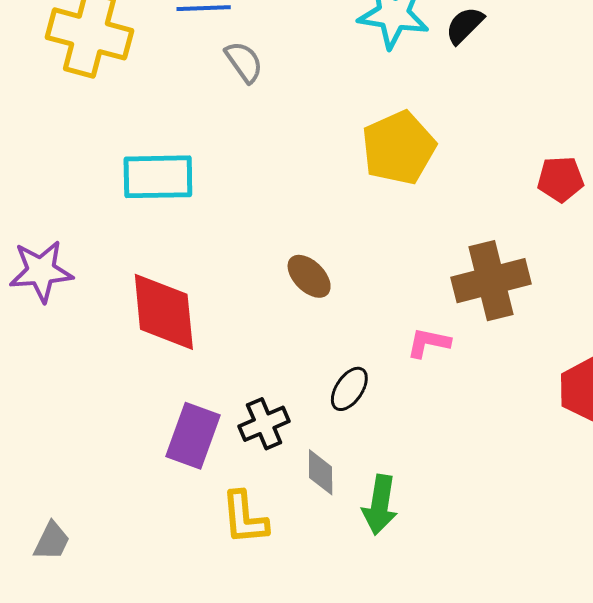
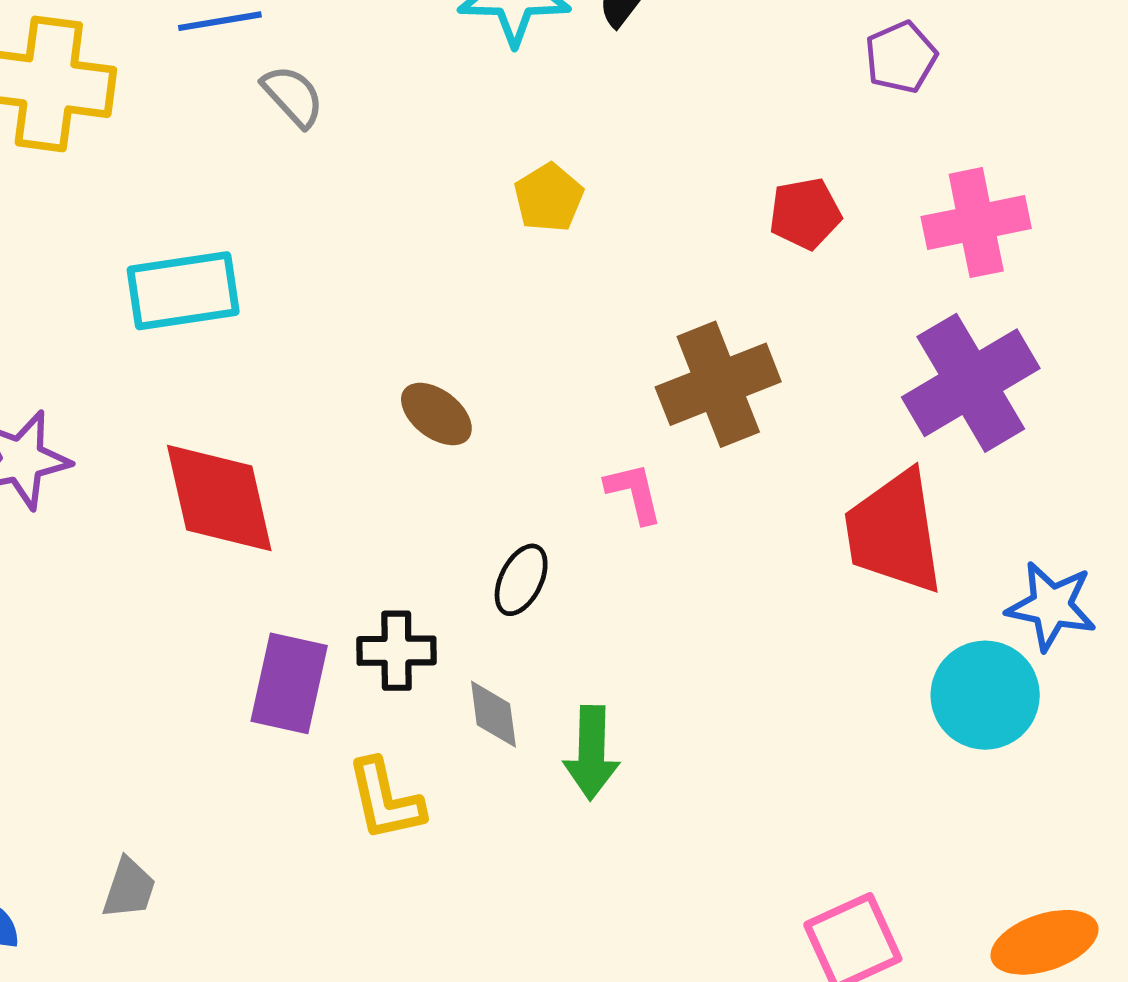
yellow pentagon: (399, 148) -> (549, 198), size x0.6
pink L-shape: (428, 343) -> (634, 493), turned 72
black cross: (264, 424) -> (396, 651), turned 30
gray trapezoid: (52, 541) -> (129, 888), moved

